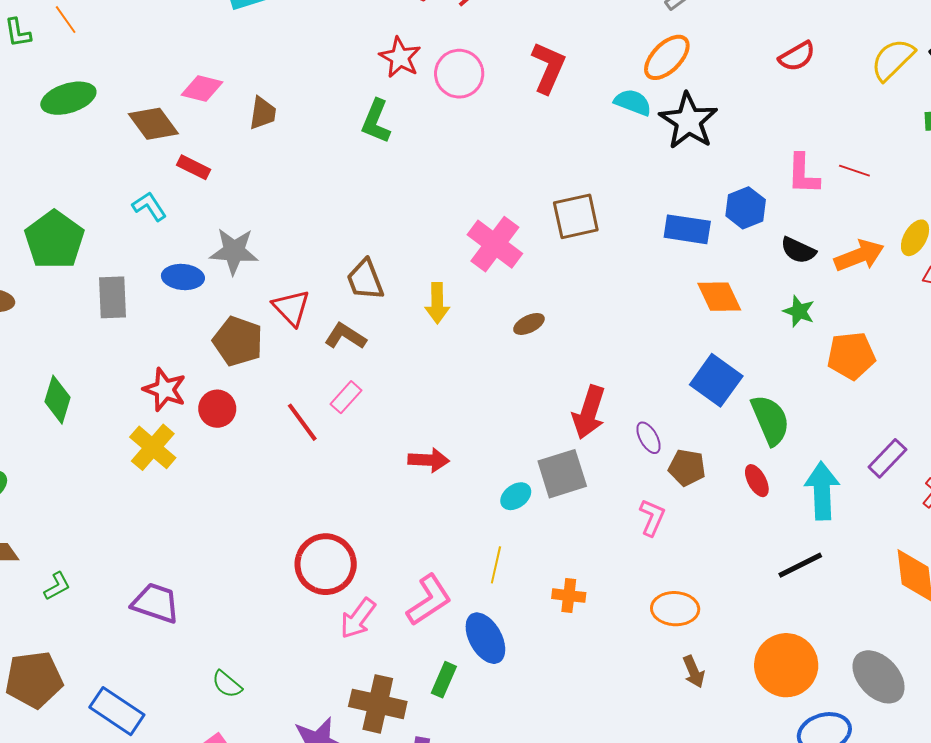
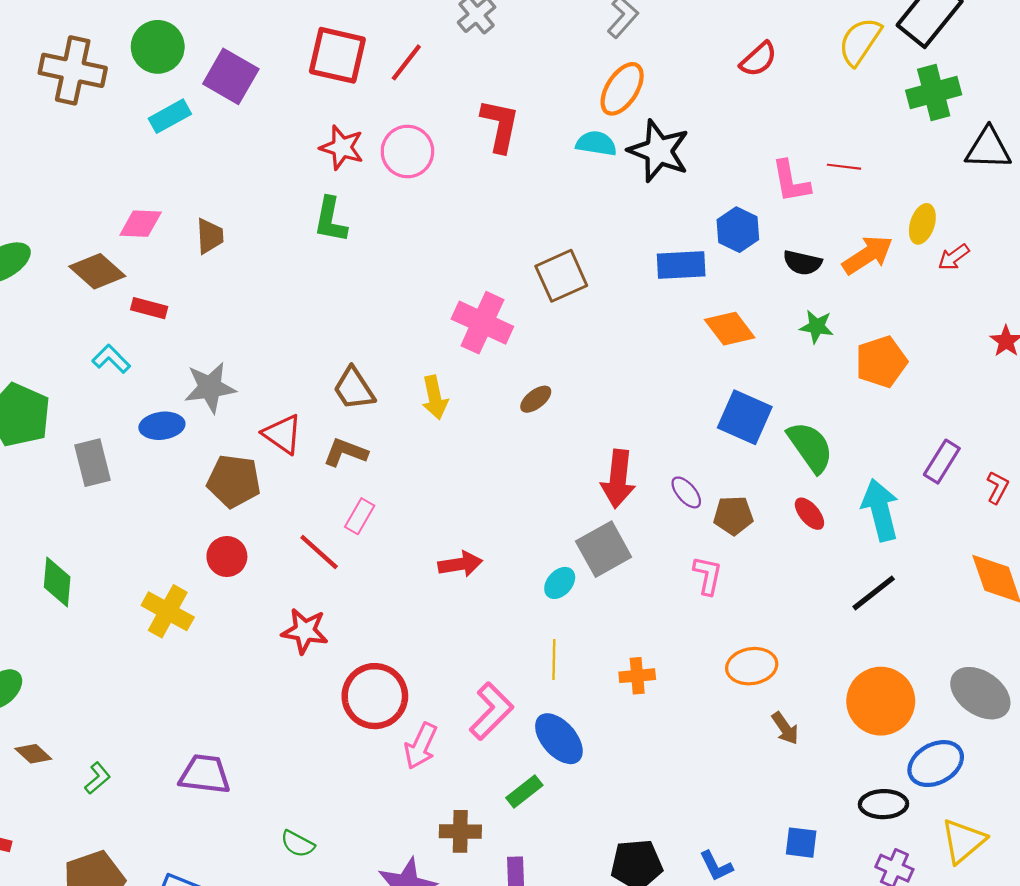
red star: (165, 390) -> (305, 631), moved
green rectangle: (444, 680) -> (524, 792), turned 40
brown cross: (378, 704) -> (460, 831), size x0.7

